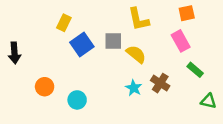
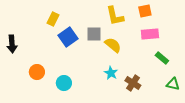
orange square: (187, 13) -> (145, 11), moved
pink rectangle: (181, 41) -> (150, 34), turned -66
brown cross: (160, 83) -> (133, 83), moved

